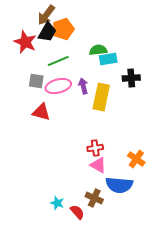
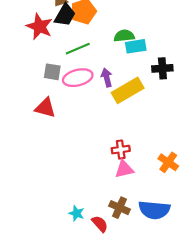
yellow rectangle: (101, 97) -> (128, 90), turned 48
red triangle: (41, 112) -> (45, 108), moved
pink triangle: (98, 165) -> (124, 169), turned -42
blue semicircle: (119, 185) -> (154, 210), moved

